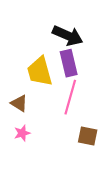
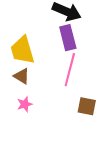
yellow trapezoid: (40, 71) -> (22, 50), moved

